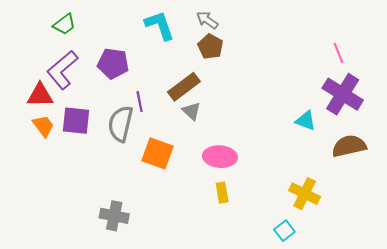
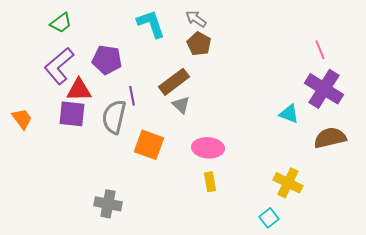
red triangle: (40, 95) -> (79, 90), moved
orange trapezoid: (43, 126) -> (22, 119), moved

